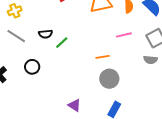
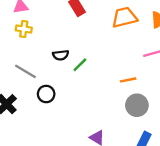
yellow cross: (15, 11) -> (24, 29), turned 32
gray line: (16, 36) -> (25, 71), moved

